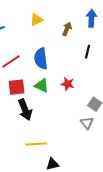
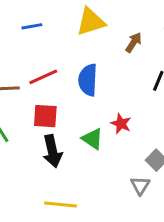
yellow triangle: (36, 20) -> (91, 22), size x1.5
green triangle: (42, 86) -> (93, 139), moved

